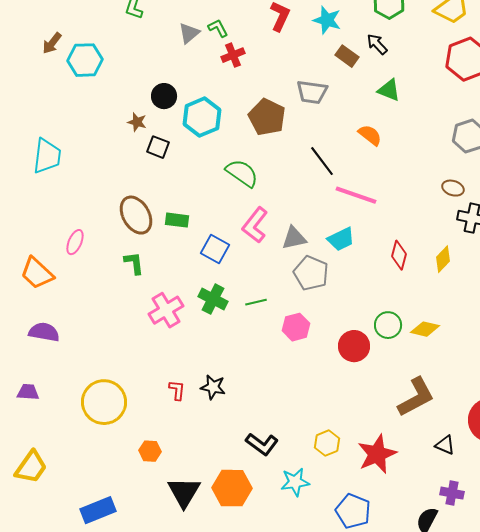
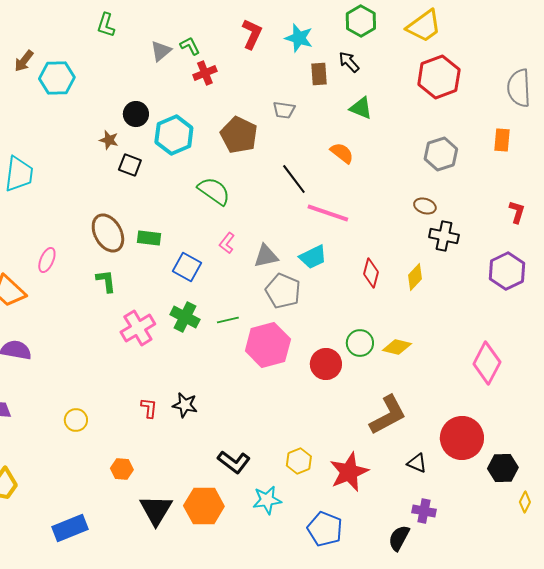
brown rectangle: (347, 56) -> (319, 74), turned 50
gray trapezoid: (312, 92) -> (284, 110), size x0.7
pink L-shape: (255, 225) -> (227, 243), size x0.6
pink hexagon: (296, 327) -> (268, 345), size x1.6
yellow circle: (104, 402) -> (76, 420), size x0.5

